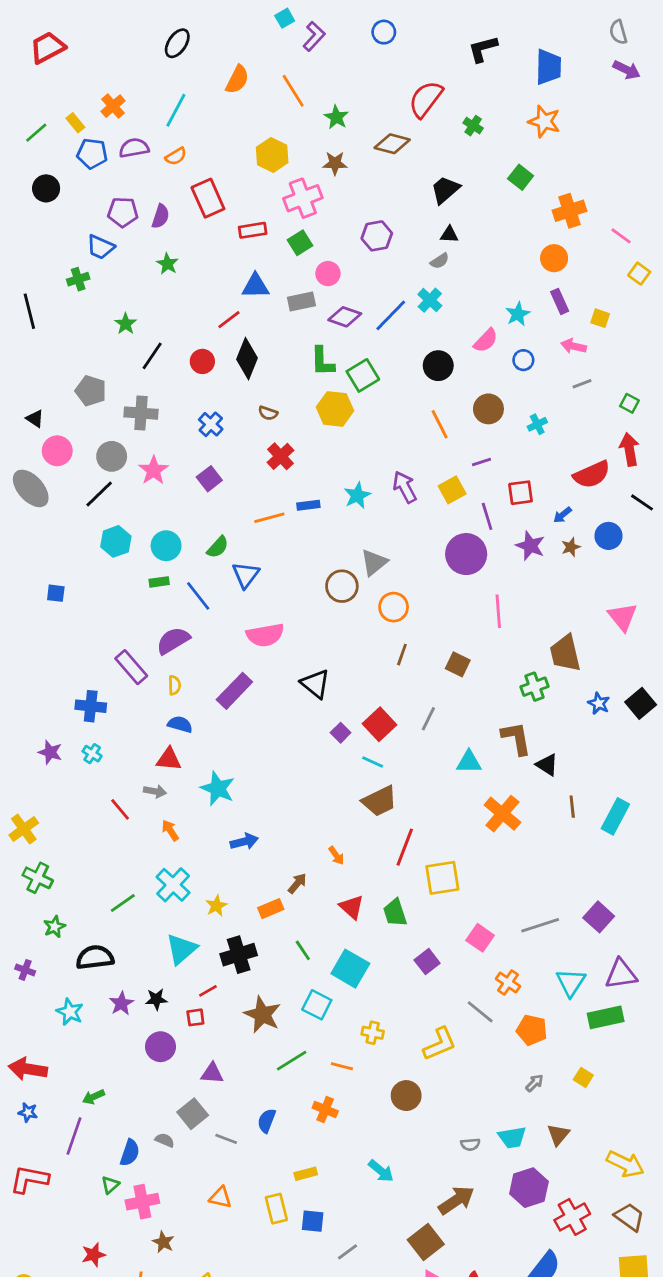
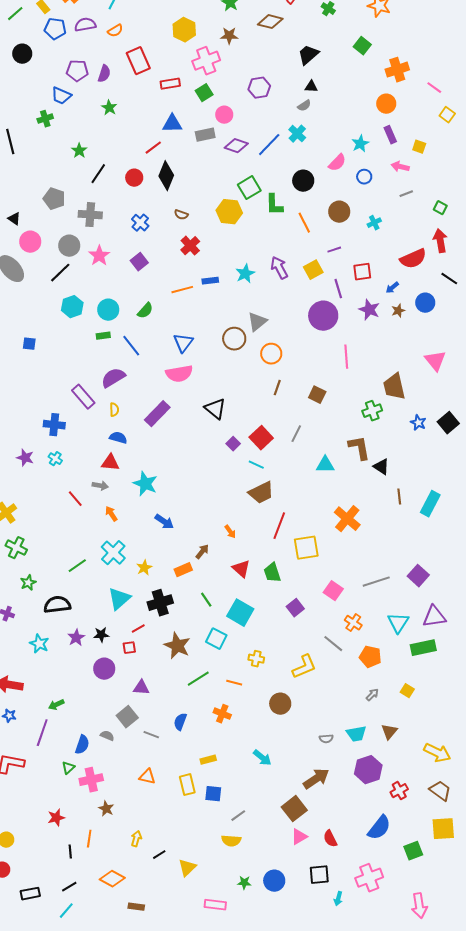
green L-shape: (322, 361) -> (274, 205), moved
blue triangle: (246, 575) -> (183, 343), moved
orange cross: (502, 814) -> (347, 519), moved
blue arrow: (244, 842) -> (164, 522), turned 48
red cross: (572, 1217) -> (399, 791), size x0.7

